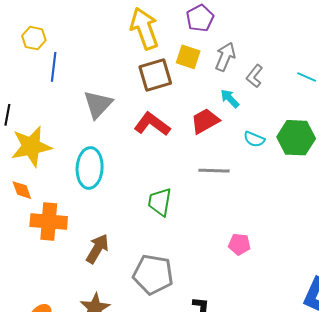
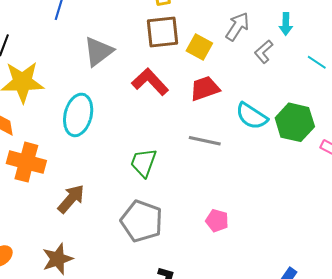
yellow square: (188, 57) -> (199, 47), moved
cyan arrow: (230, 99) -> (286, 24), moved, turned -145
cyan semicircle: (254, 139) -> (252, 116), size x1.5
gray pentagon: (153, 274) -> (142, 221), moved

